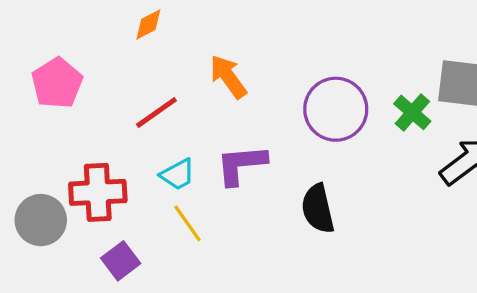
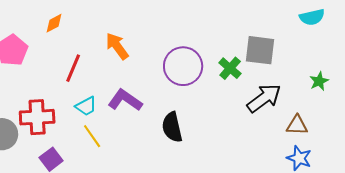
orange diamond: (148, 24) -> (54, 23), moved
red line: (156, 112) -> (73, 68), turned -32
purple L-shape: (241, 165) -> (125, 100), turned 40

